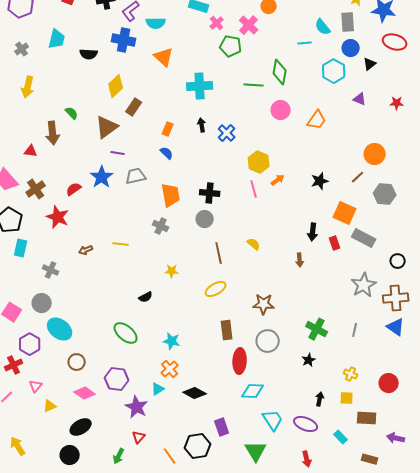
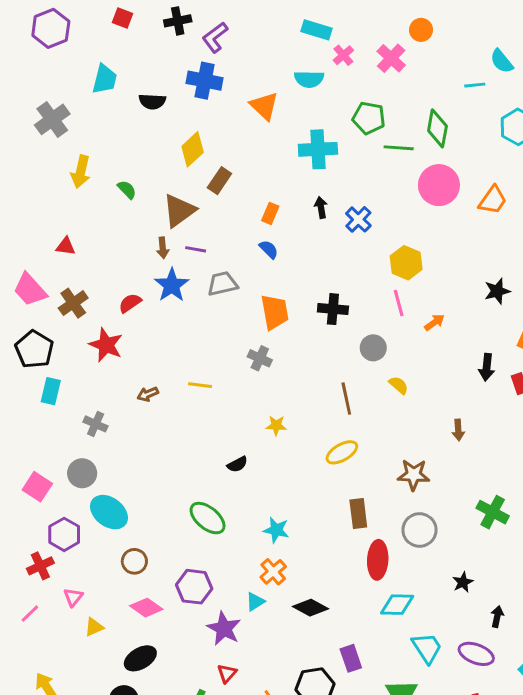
cyan semicircle: (156, 23) -> (309, 79), moved
green pentagon: (231, 46) -> (369, 118), moved
gray cross: (22, 49) -> (52, 119), moved, size x1.6
yellow arrow: (28, 87) -> (81, 172), moved
pink circle: (281, 110) -> (439, 185), size x1.4
brown arrow: (53, 133) -> (163, 248), moved, size x0.6
orange arrow: (278, 180) -> (434, 322), moved
gray circle: (205, 219) -> (373, 348), moved
brown arrow: (300, 260) -> (458, 430), moved
black star: (309, 360) -> (463, 582), moved

